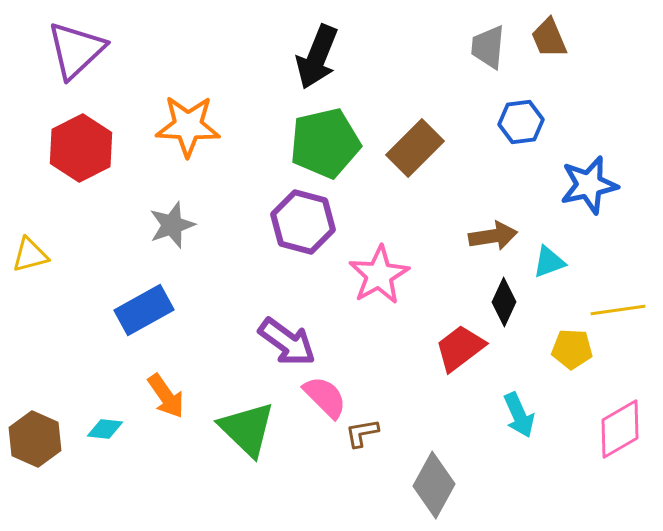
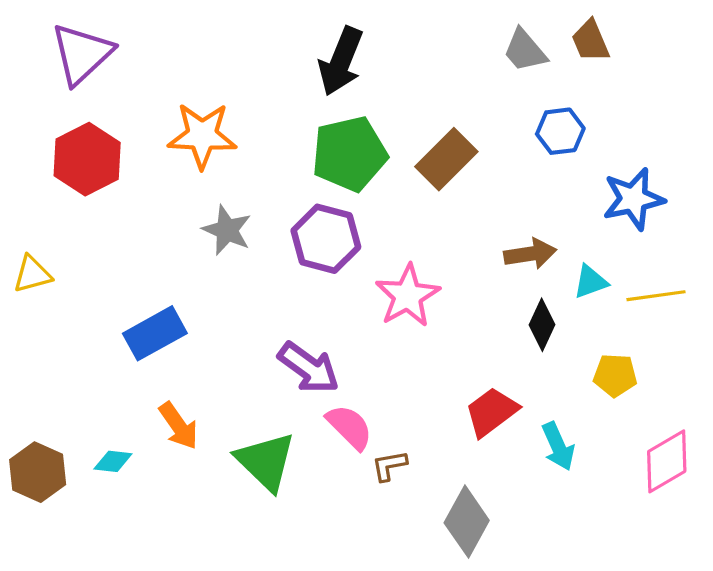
gray trapezoid: (488, 47) -> (525, 51), turned -45
gray star: (172, 225) -> (227, 230), moved, turned -30
yellow line: (618, 310) -> (656, 296), moved
red trapezoid: (460, 348) -> (491, 412), moved

